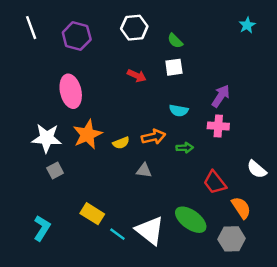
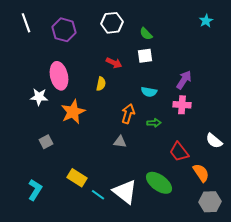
orange arrow: (154, 137) -> (128, 114), turned -60
white star: (47, 138) -> (39, 97), moved, size x0.7
yellow semicircle: (121, 143) -> (101, 84), moved, turned -56
gray hexagon: (232, 239) -> (210, 202), moved

